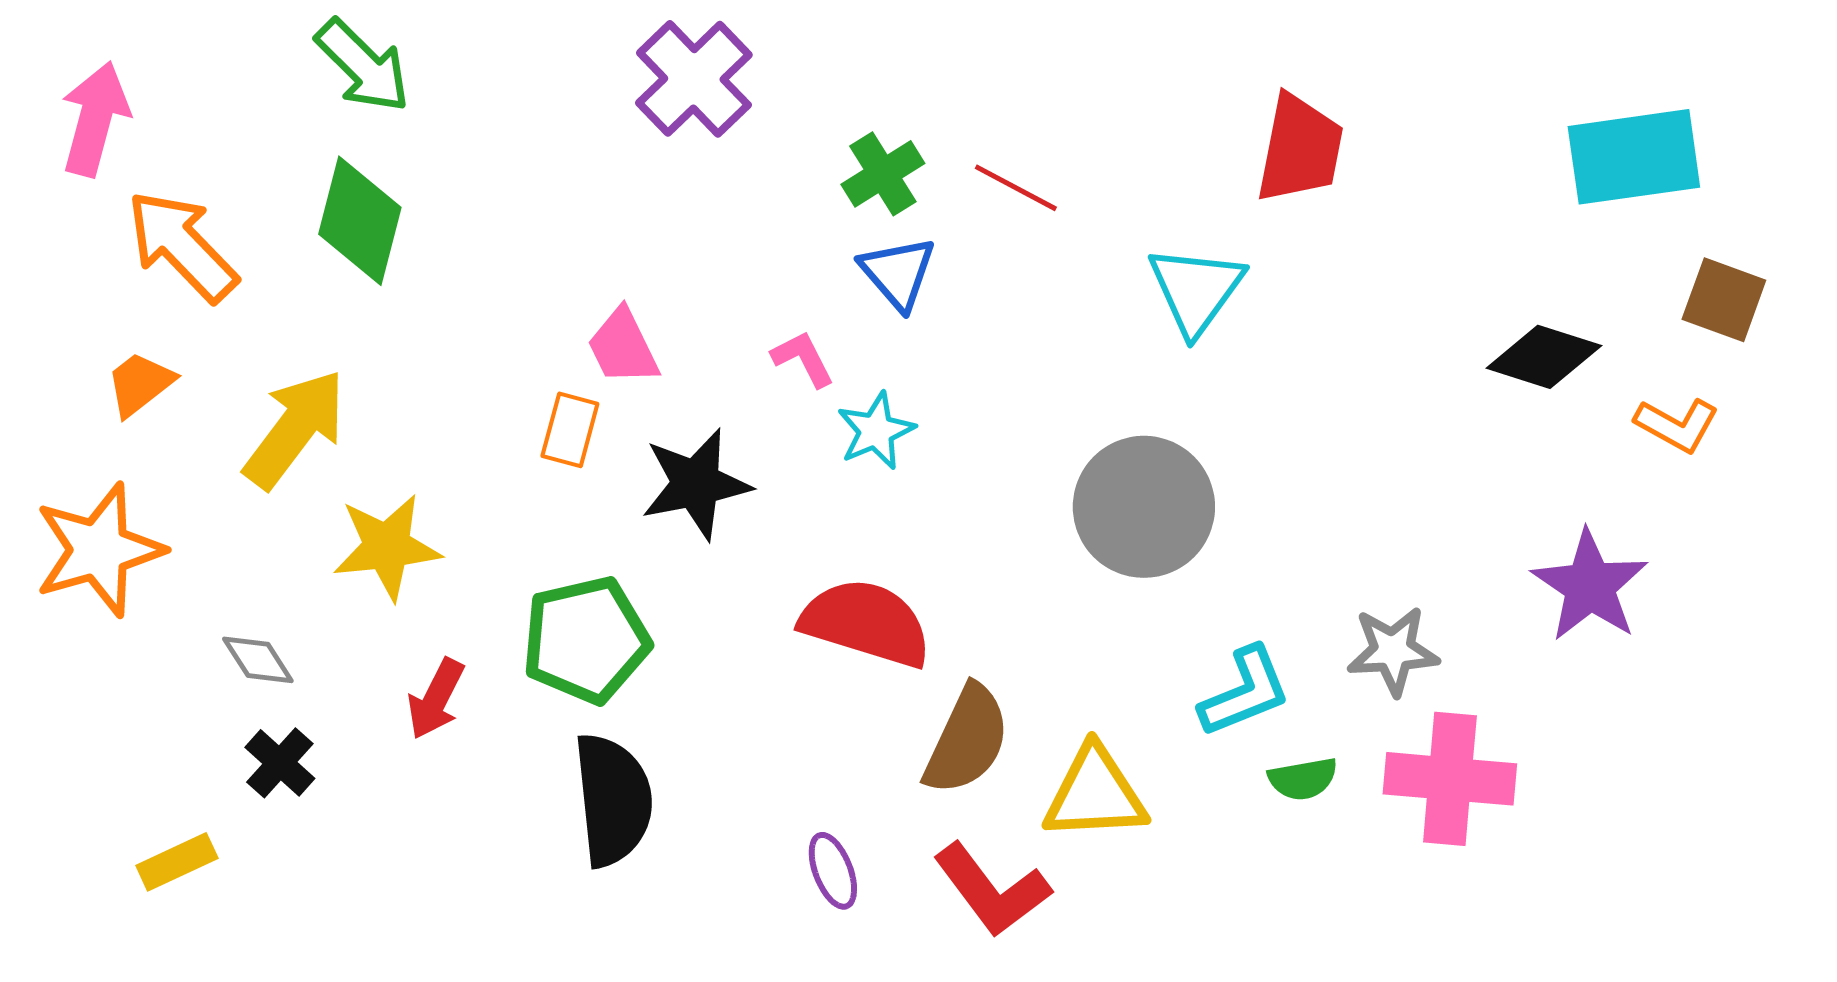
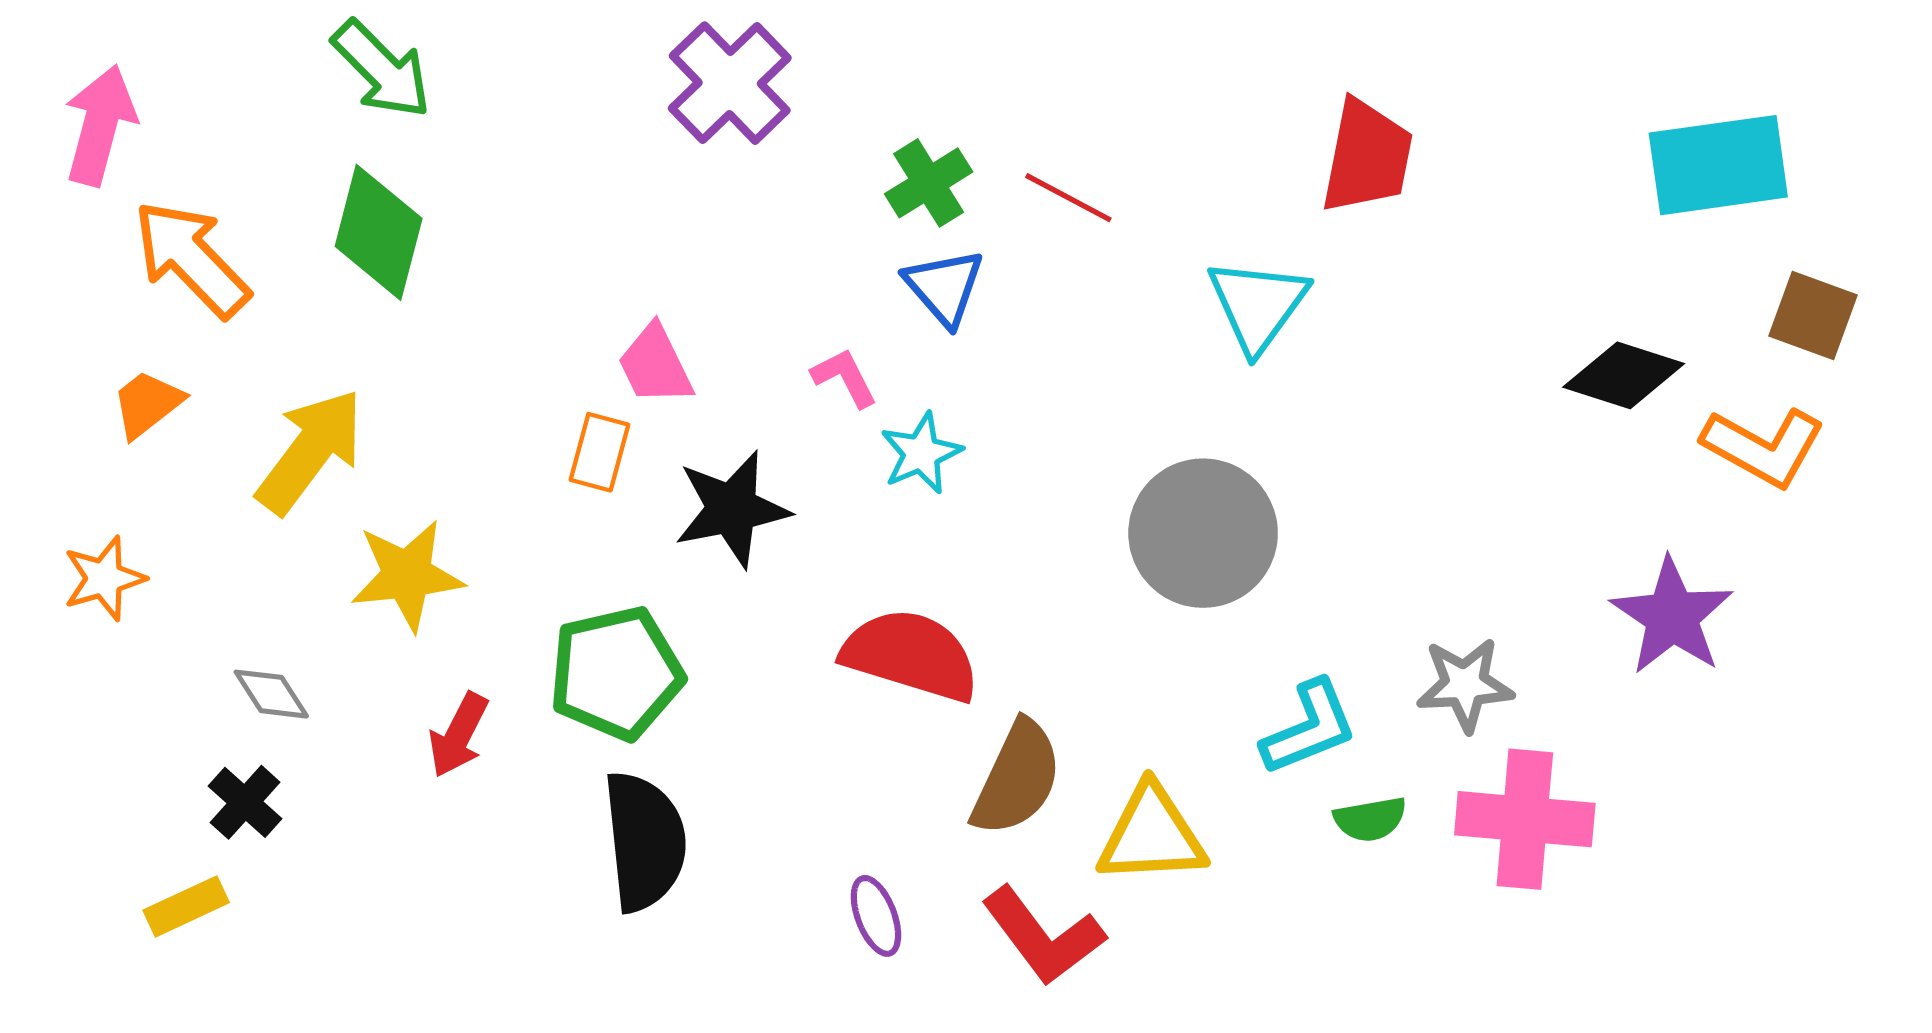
orange L-shape: (1677, 425) -> (1764, 447), size x1.4
orange star: (99, 550) -> (104, 578), size x0.6
black cross: (280, 763) -> (245, 802), moved

